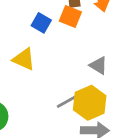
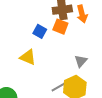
gray triangle: (98, 65) -> (81, 61), turned 40

